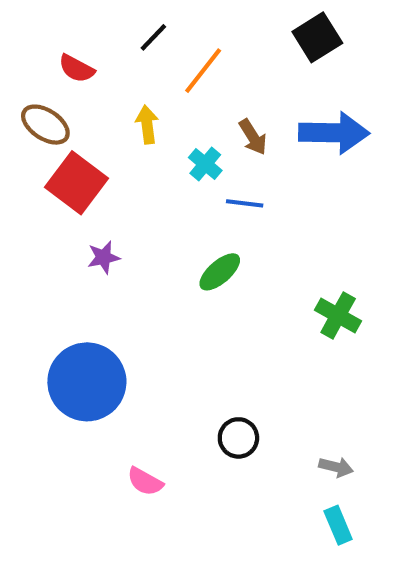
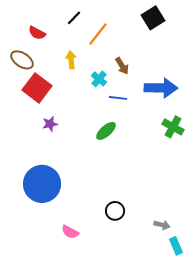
blue arrow: (334, 133) -> (161, 88), moved
green cross: (338, 315) -> (173, 127), moved
cyan rectangle: (338, 525) -> (176, 246), moved

